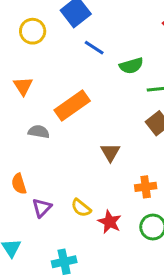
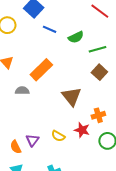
brown triangle: (110, 152) -> (72, 96), size x1.5
orange semicircle: (19, 184) -> (16, 147), moved
red star: (110, 222) -> (82, 130), moved

